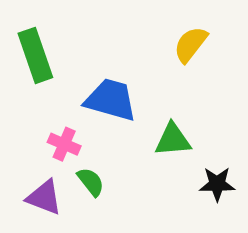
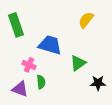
green triangle: (173, 140) -> (78, 63), turned -30
green semicircle: (91, 182) -> (41, 82), turned 32

